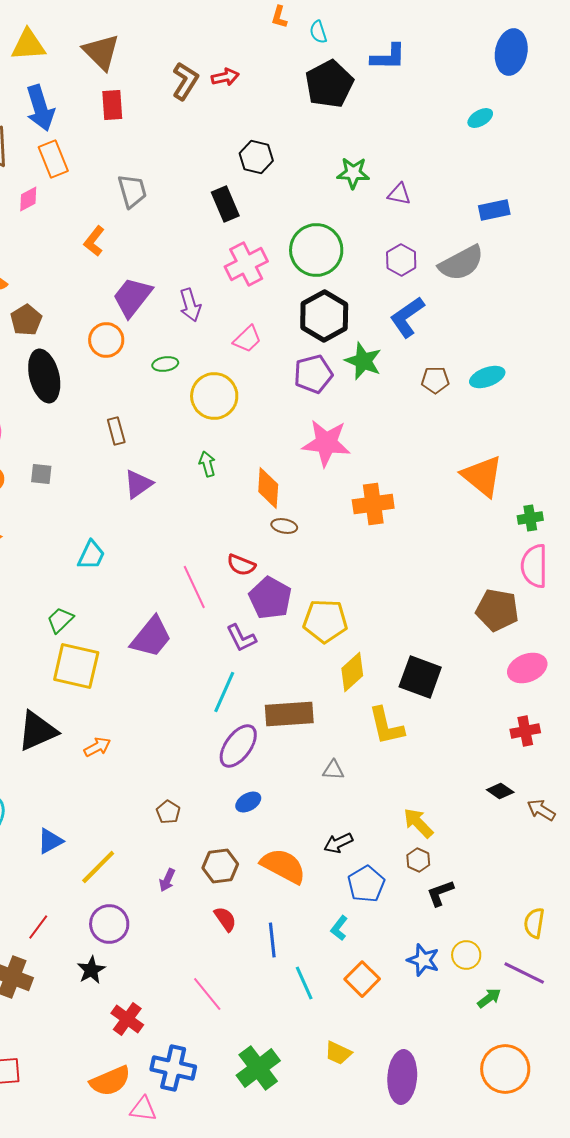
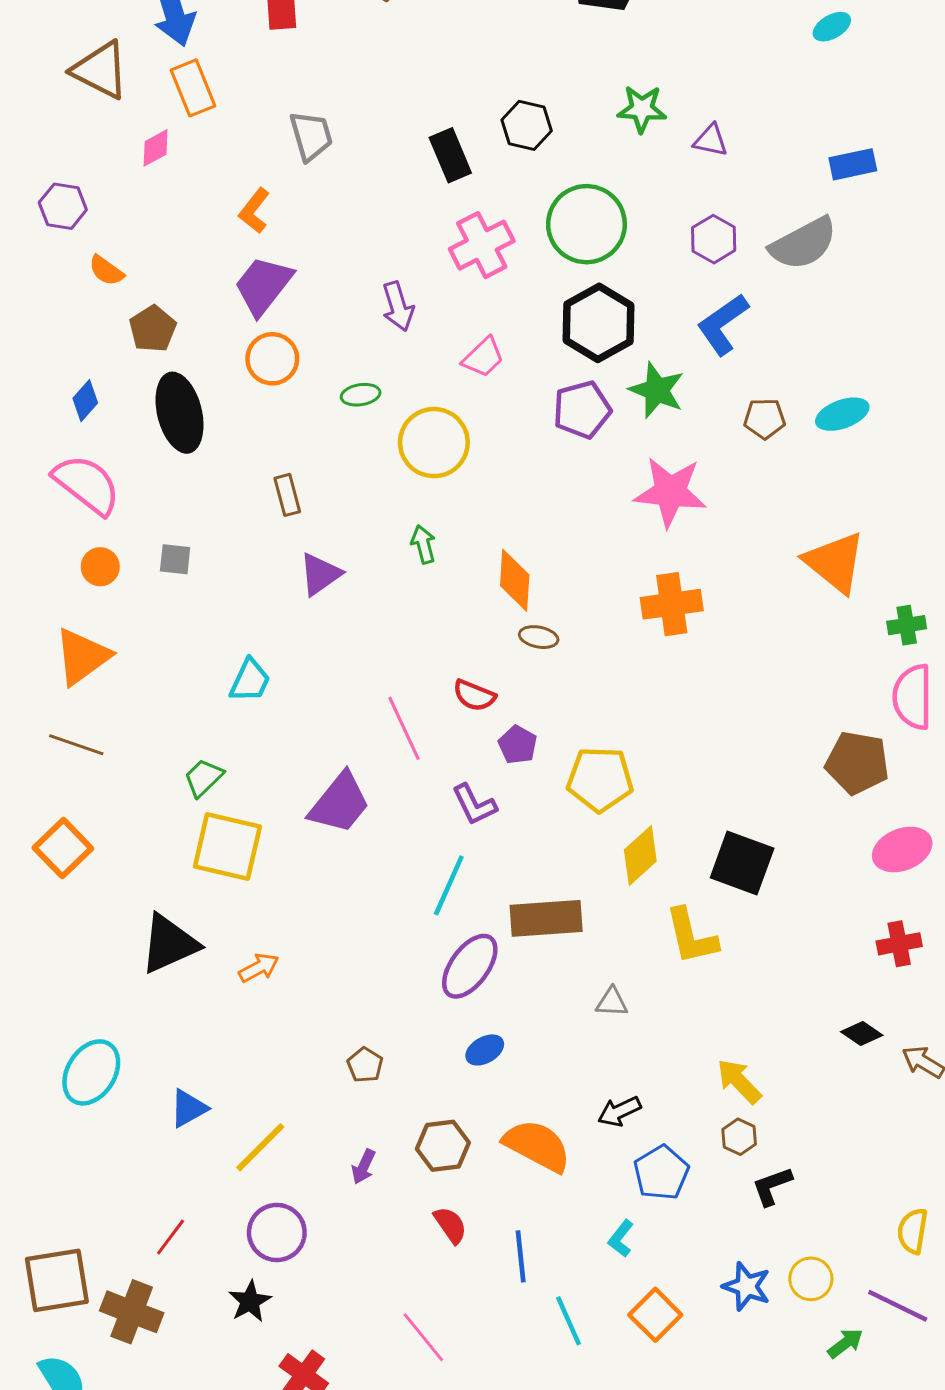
black hexagon: (256, 157) -> (527, 125), moved
purple trapezoid: (132, 297) -> (263, 285), moved
pink star: (326, 443) -> (670, 492), moved
purple pentagon: (270, 598) -> (518, 745), size x0.6

